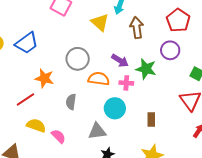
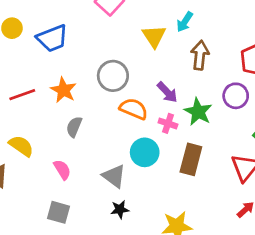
red line: (25, 99) -> (22, 95), moved
gray semicircle: (71, 102) -> (74, 127), moved
brown rectangle: (151, 120) -> (191, 159), moved, size x1.6
yellow semicircle: (36, 125) -> (21, 146), moved
gray triangle: (97, 131) -> (114, 176), turned 30

